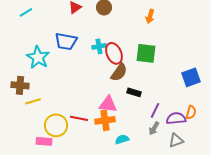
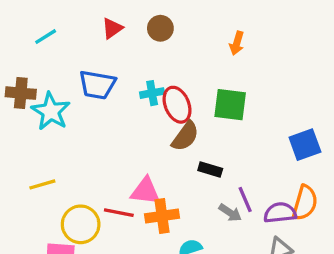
cyan line: (26, 12) -> (46, 37), moved
brown cross: (20, 85) -> (21, 93), moved
pink triangle: (108, 104) -> (145, 191), moved
purple line: (155, 110) -> (245, 199), turned -49
orange semicircle: (191, 112) -> (305, 203), size x1.5
gray arrow: (154, 128) -> (230, 213), moved, turned -88

